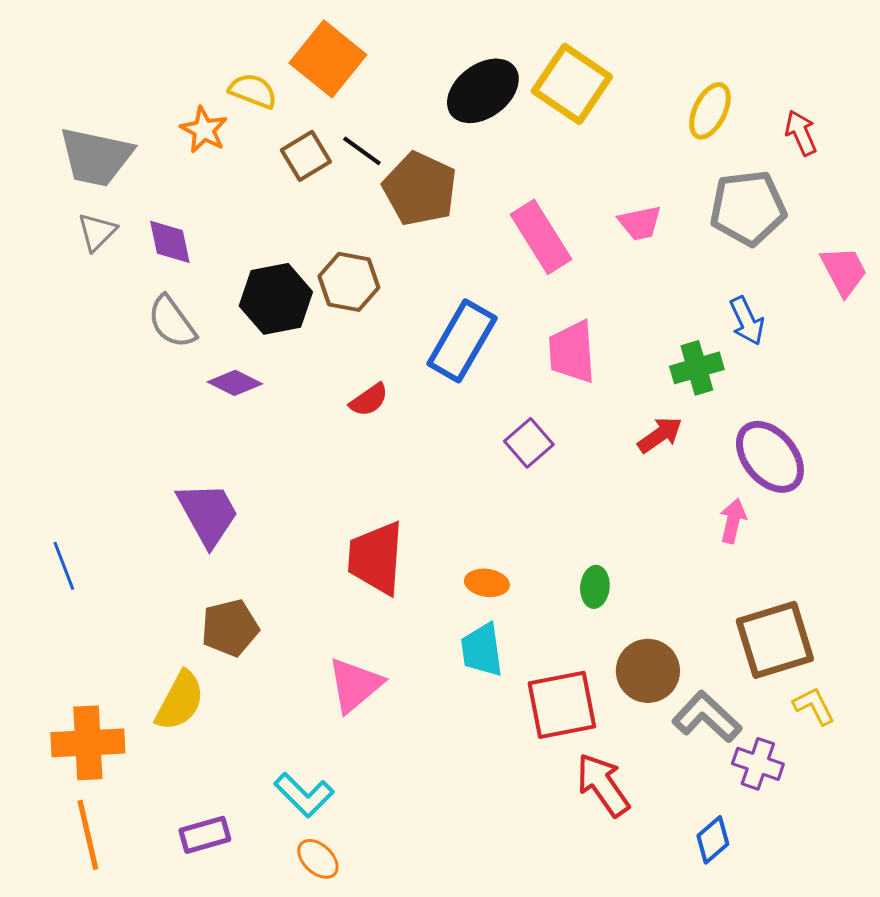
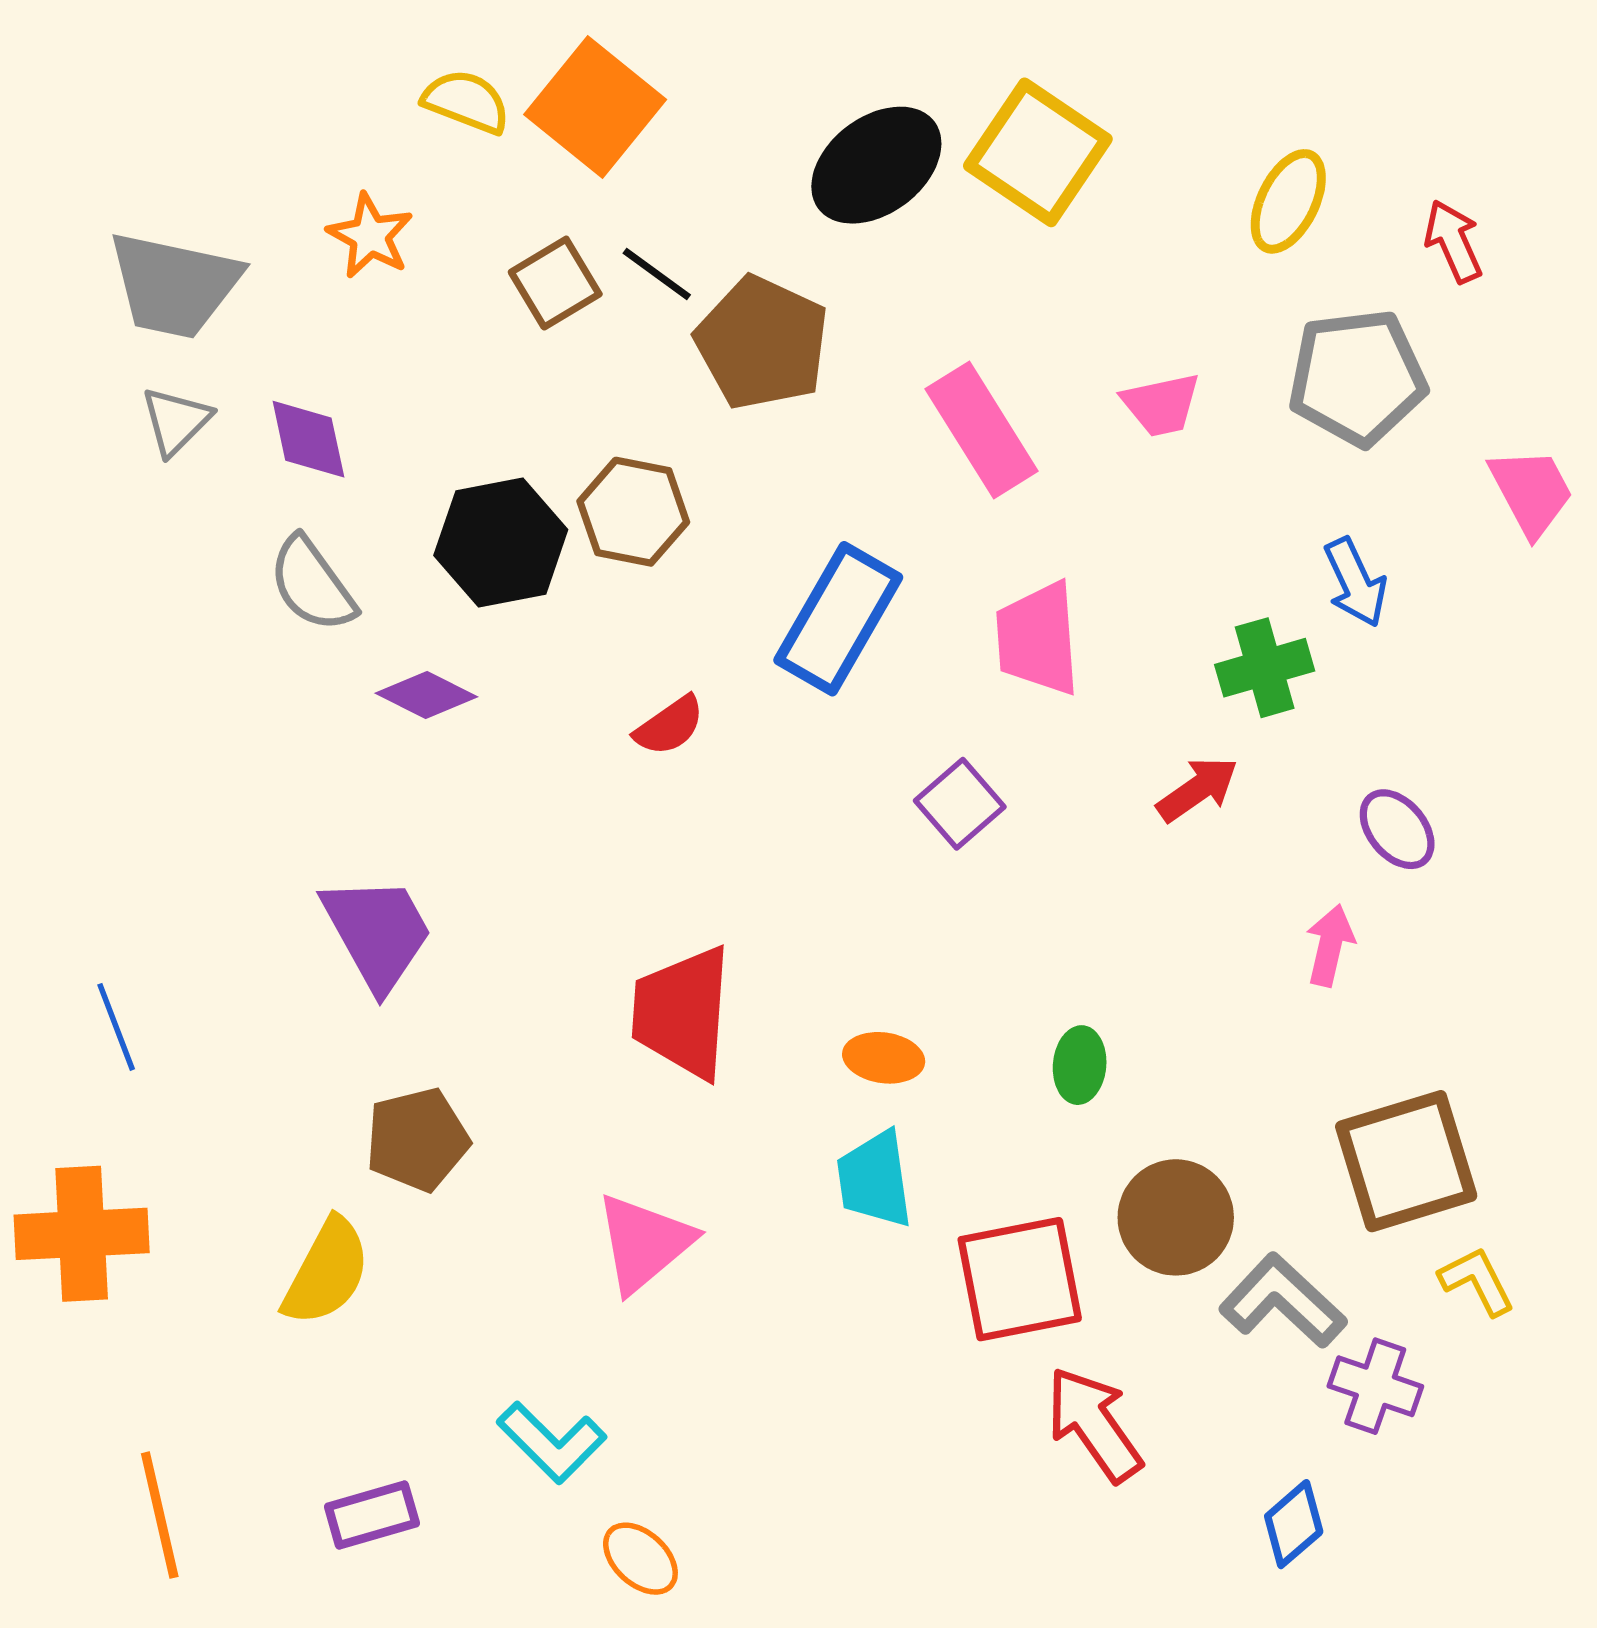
yellow semicircle: (253, 91) -> (466, 102), moved
purple ellipse: (770, 457) -> (1397, 829), size x0.6
orange cross: (88, 743) -> (82, 1234), moved
orange ellipse: (318, 859) -> (640, 1559), moved

